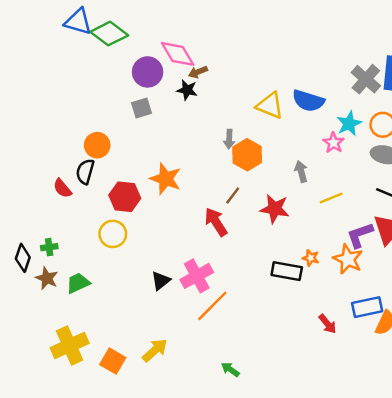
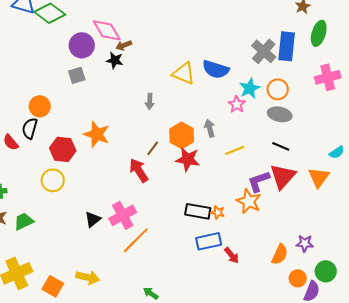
orange hexagon: (247, 155) -> (182, 135), moved
orange star: (311, 258) -> (218, 212), moved
blue rectangle: (367, 307) -> (209, 241), moved
yellow arrow: (155, 350) -> (88, 277), turned 55

